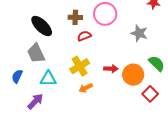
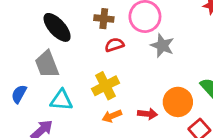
gray star: (139, 33) -> (162, 46), moved
red arrow: (111, 69) -> (148, 114), moved

